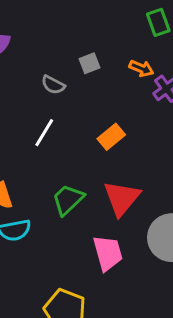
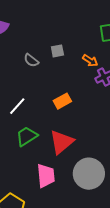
white line: (44, 133) -> (17, 106), moved

